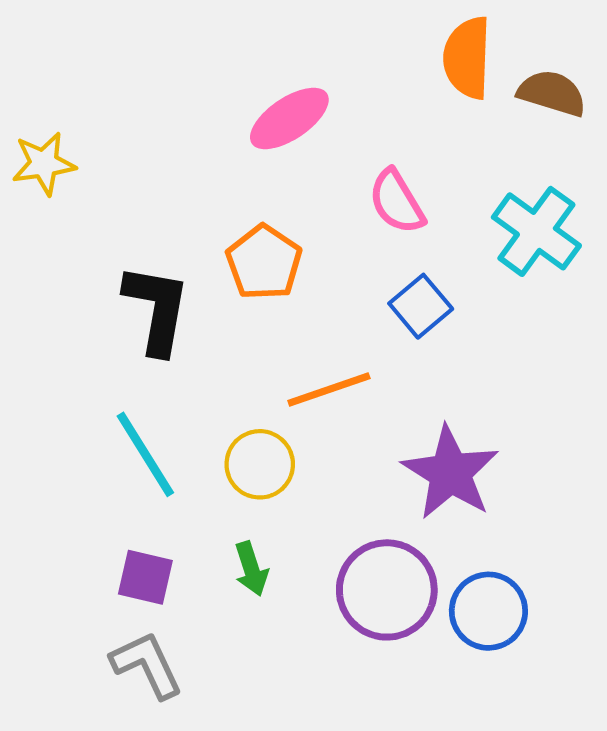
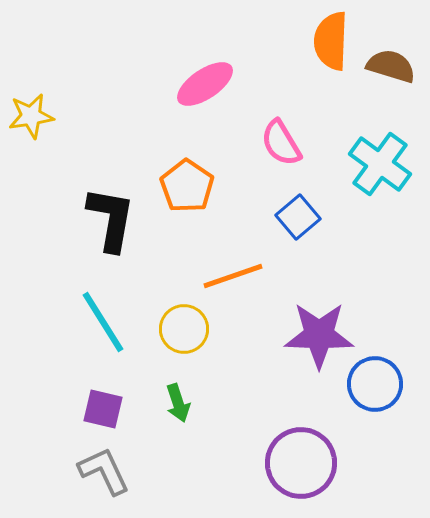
purple star: (450, 473) -> (319, 335), turned -30
purple circle: (387, 590) -> (301, 463), moved
blue circle: (488, 611) -> (375, 384), moved

